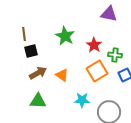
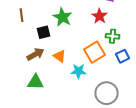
red star: (94, 45) -> (100, 16), moved
black square: (31, 51) -> (44, 32), moved
cyan star: (82, 100) -> (78, 71), moved

